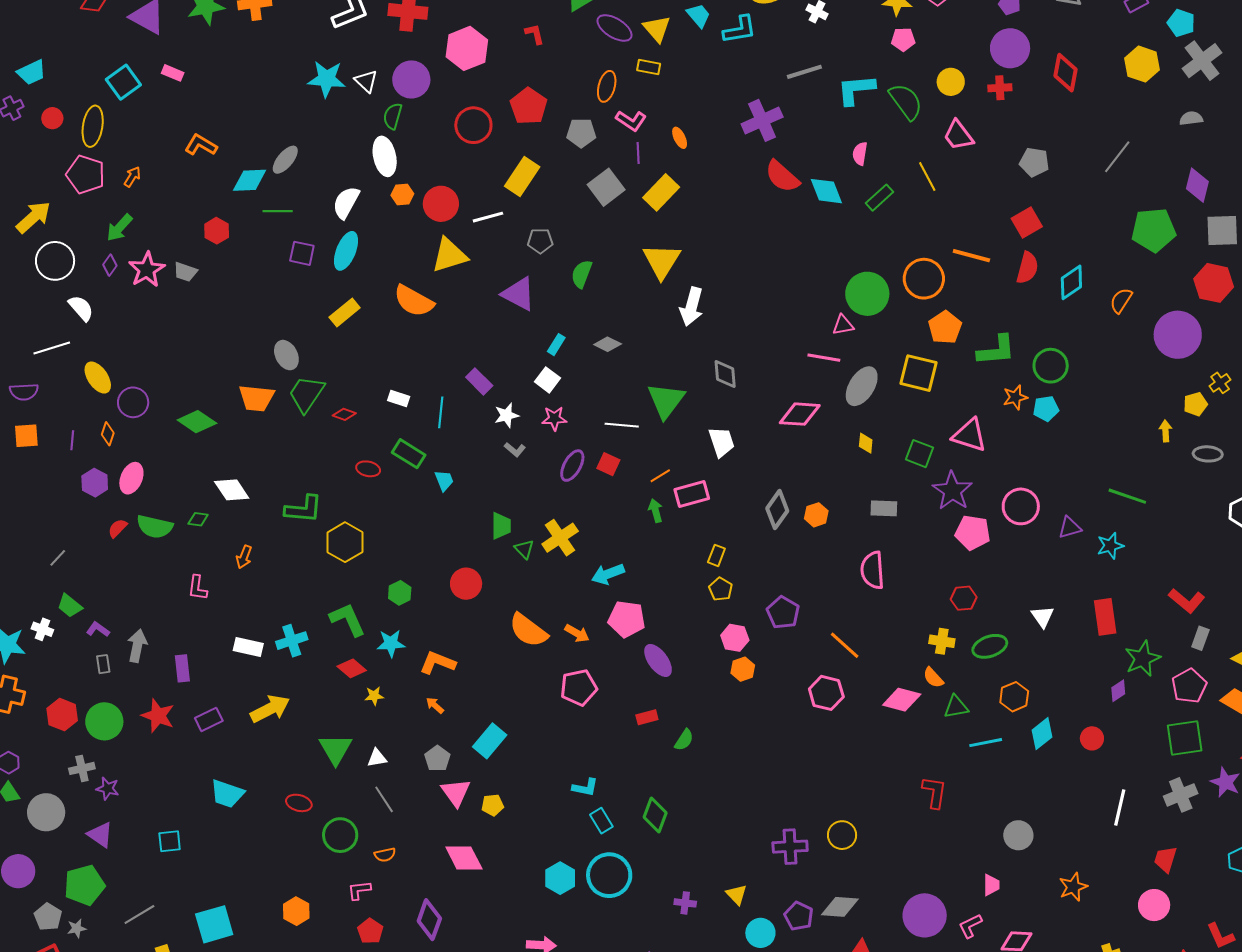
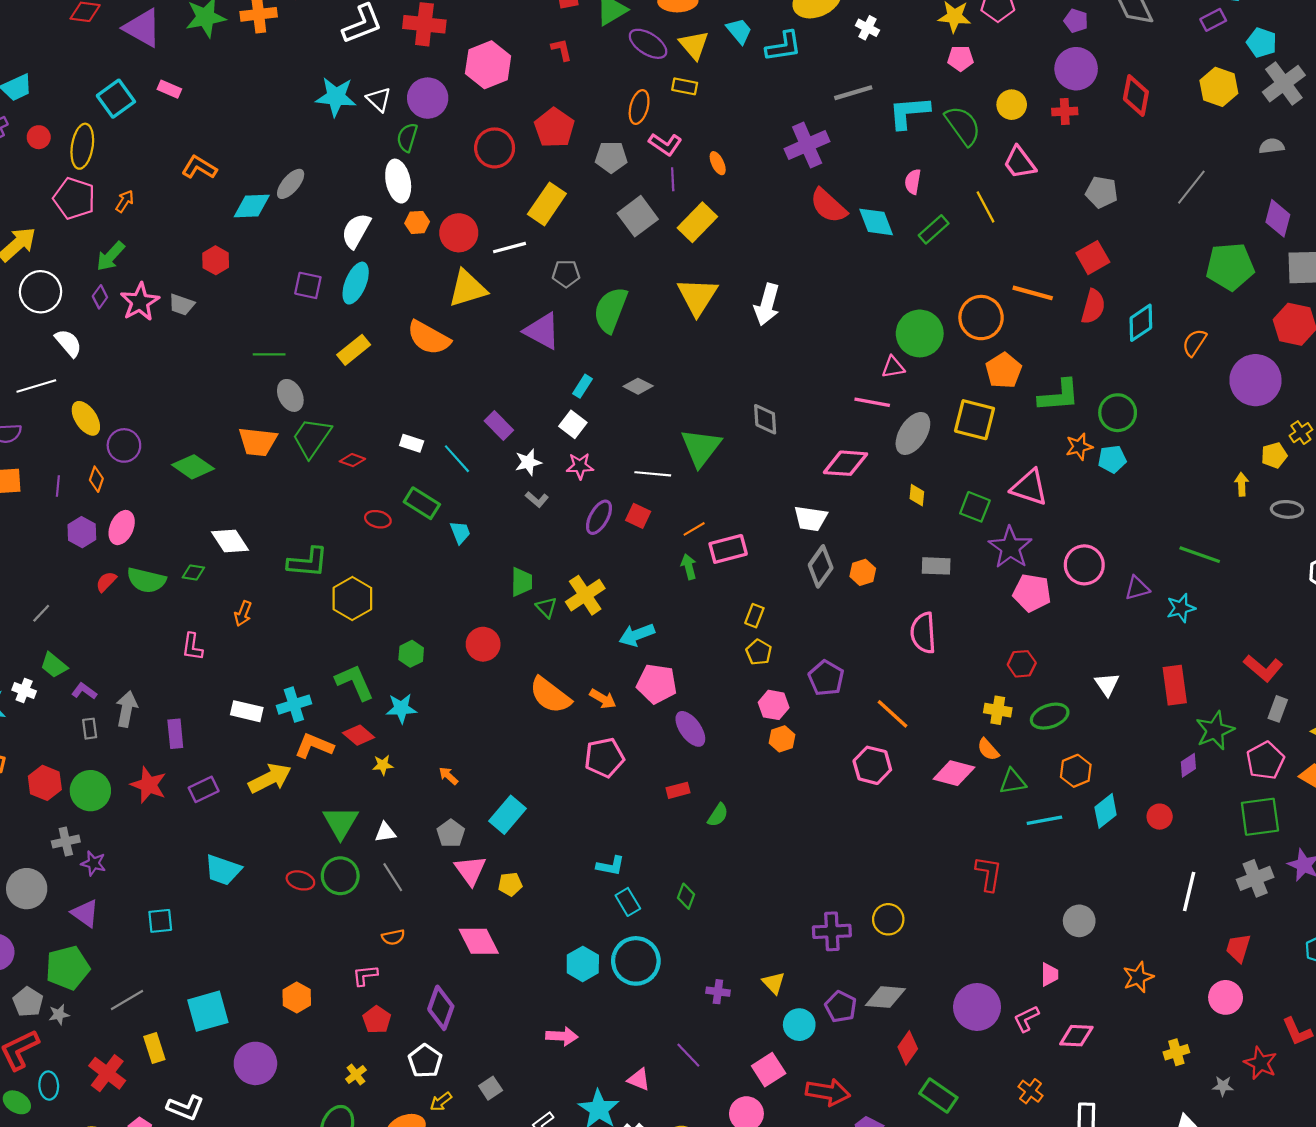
green line: (278, 211) -> (269, 354), moved
green semicircle: (582, 274) -> (611, 310), size x1.5
white arrow: (692, 307) -> (767, 305), moved
cyan line: (441, 412) -> (457, 459), turned -48
white trapezoid: (721, 442) -> (811, 519), moved, turned 116
orange L-shape: (438, 663) -> (314, 746), moved
green diamond: (655, 815) -> (686, 896), size x0.7
green circle: (340, 835) -> (340, 876), moved

